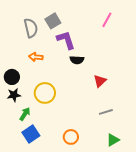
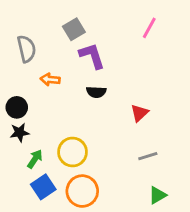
gray semicircle: (31, 28) -> (26, 49), moved
black semicircle: (77, 60) -> (96, 92), moved
yellow circle: (45, 93) -> (73, 152), moved
orange circle: (71, 137) -> (82, 191), moved, size x1.5

